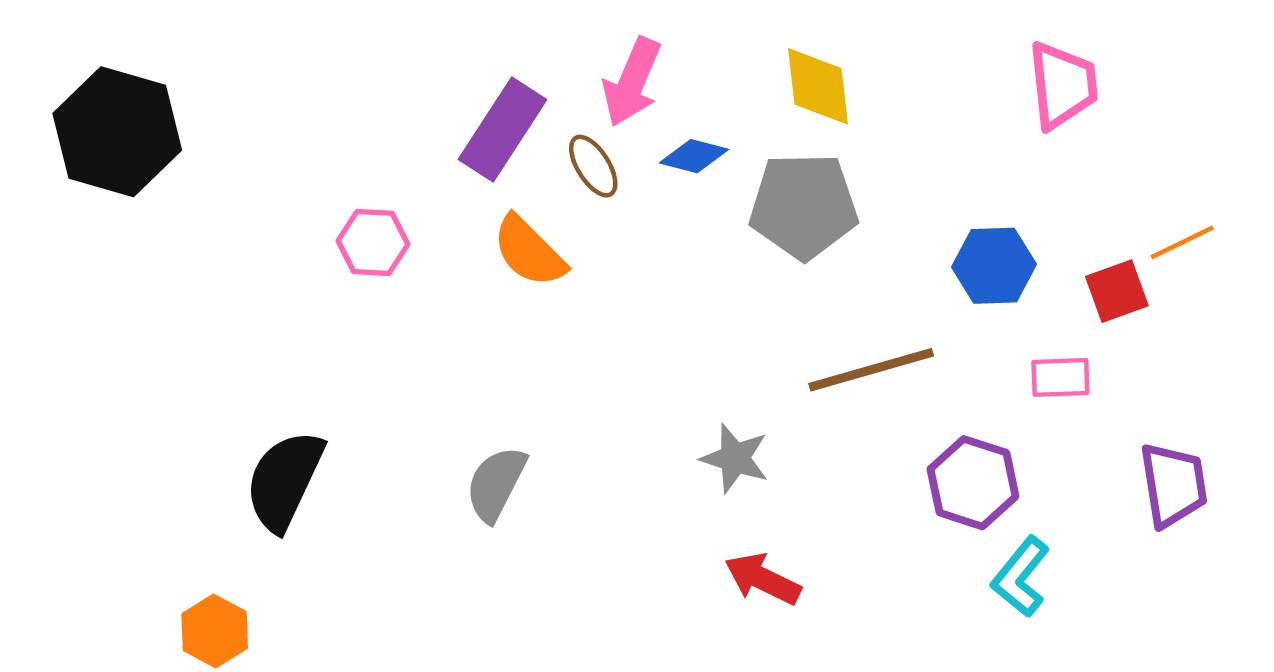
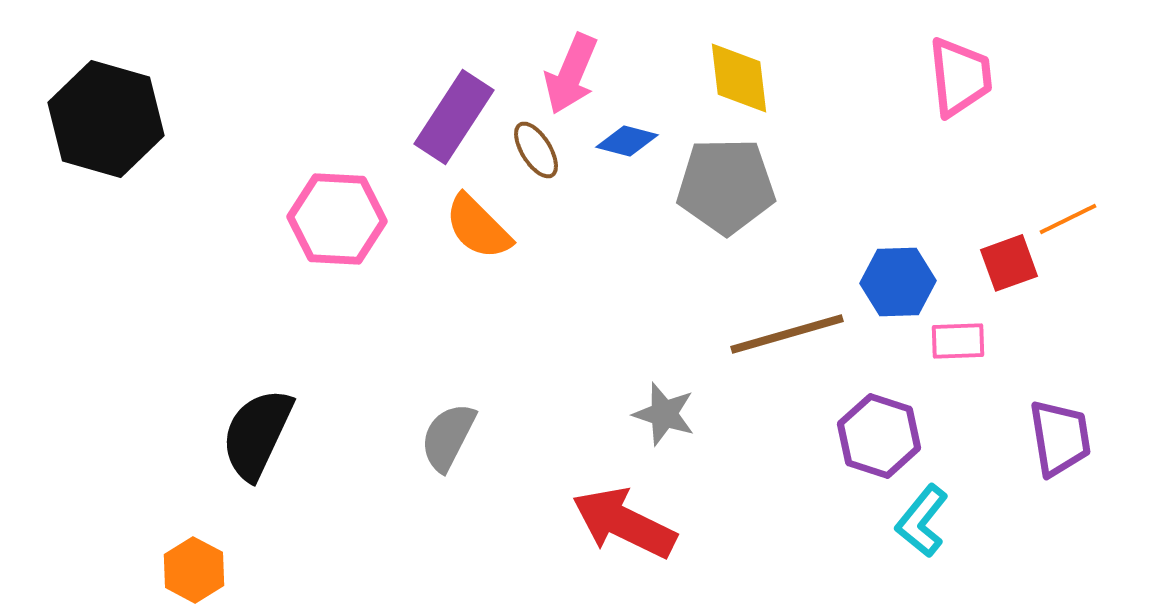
pink hexagon: (373, 242) -> (337, 219), size x1.5
blue hexagon: (994, 266) -> (898, 282), moved
red arrow: (763, 579) -> (624, 523), moved, size x1.5

